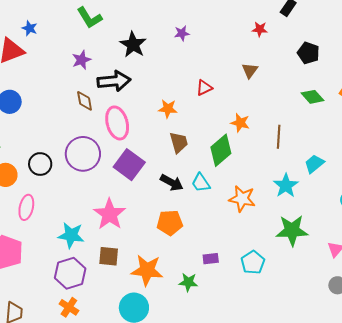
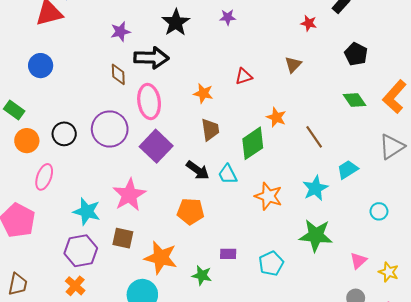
brown line: (279, 137) -> (314, 137), turned -45

